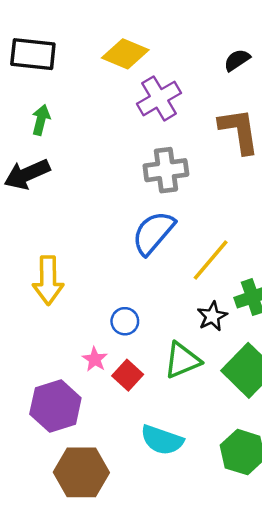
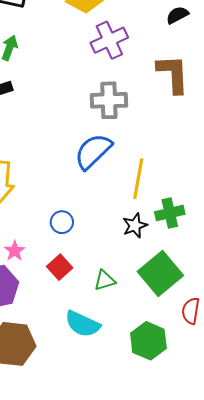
yellow line: (211, 260) -> (138, 179), turned -36
pink star: (95, 359) -> (15, 251), moved
green triangle: (182, 360) -> (105, 280), moved, size x0.7

